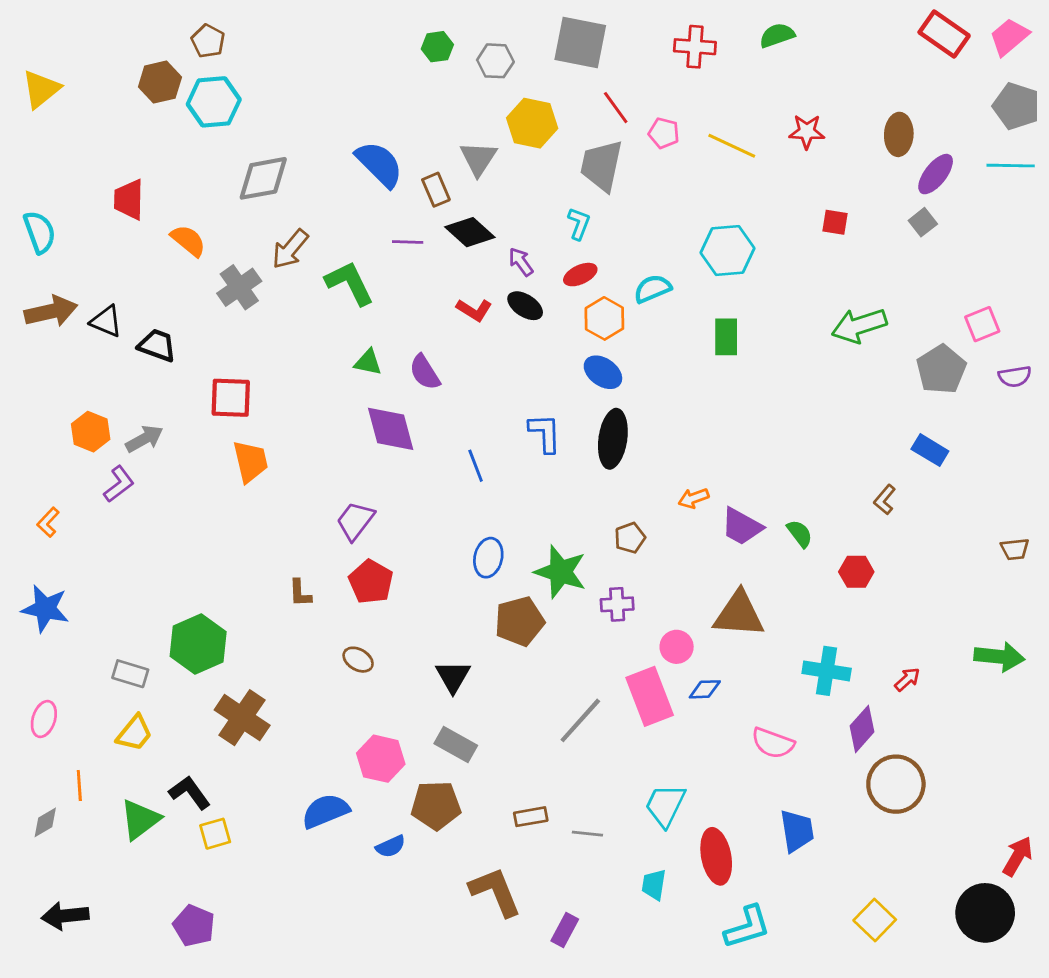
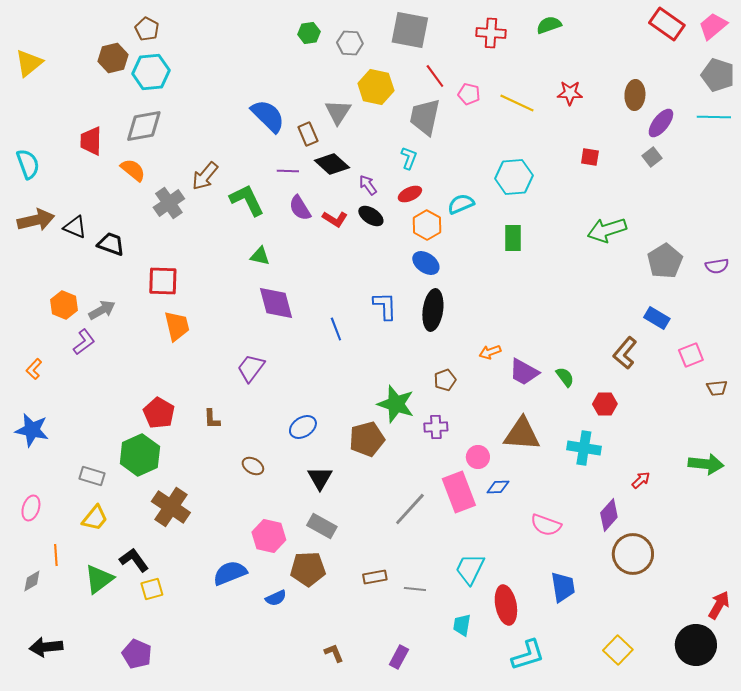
gray diamond: (263, 178) -> (144, 126), moved
pink square: (982, 324) -> (691, 355), moved
purple semicircle: (425, 372) -> (300, 208), moved
brown L-shape: (885, 500) -> (625, 353), size x1.5
blue ellipse: (488, 558) -> (303, 427), moved, turned 44
red pentagon: (371, 582) -> (159, 413), moved
cyan cross: (827, 671) -> (584, 448), moved
brown L-shape: (495, 892) -> (334, 653), moved, size x0.5

